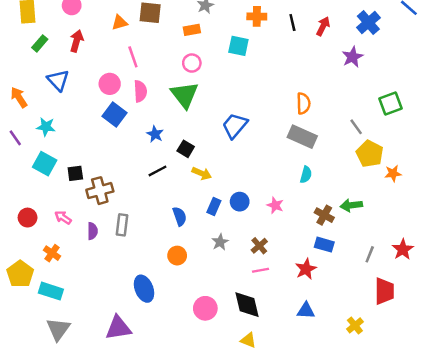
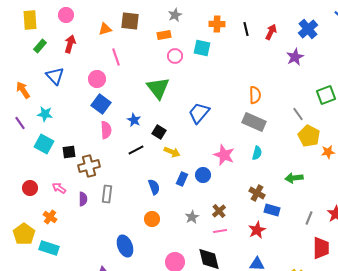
pink circle: (192, 63) -> (175, 56), moved
pink semicircle: (140, 91) -> (106, 130), moved
pink star: (275, 205) -> (224, 155), moved, size x1.5
brown cross: (324, 215) -> (257, 193), moved
gray star: (220, 242) -> (192, 217), moved

